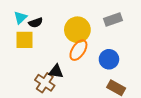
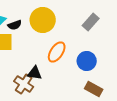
gray rectangle: (113, 20) -> (91, 22), turned -30
yellow circle: (77, 30) -> (43, 20), moved

